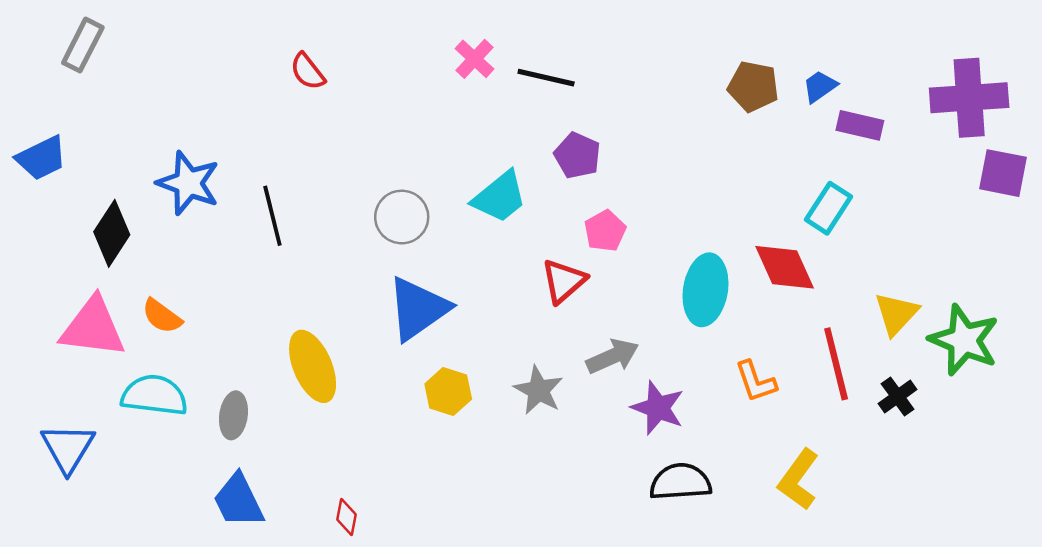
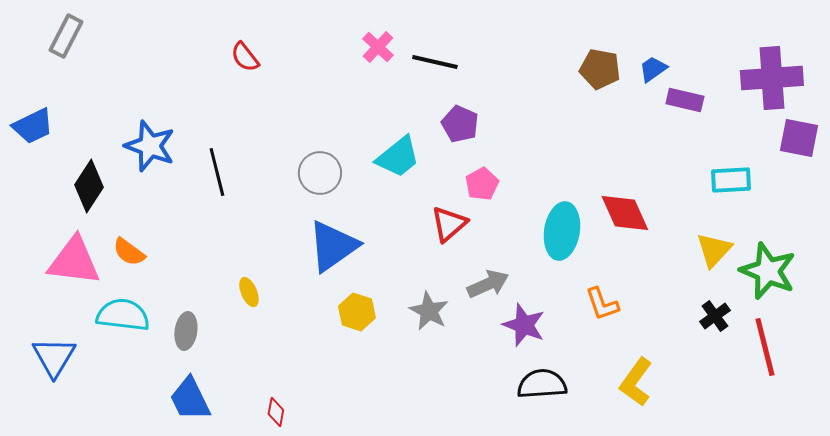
cyan rectangle: (828, 208) -> (731, 180), moved, turned 54
red line: (836, 364) -> (765, 347), moved
yellow ellipse: (313, 366) -> (249, 292), size x0.5

